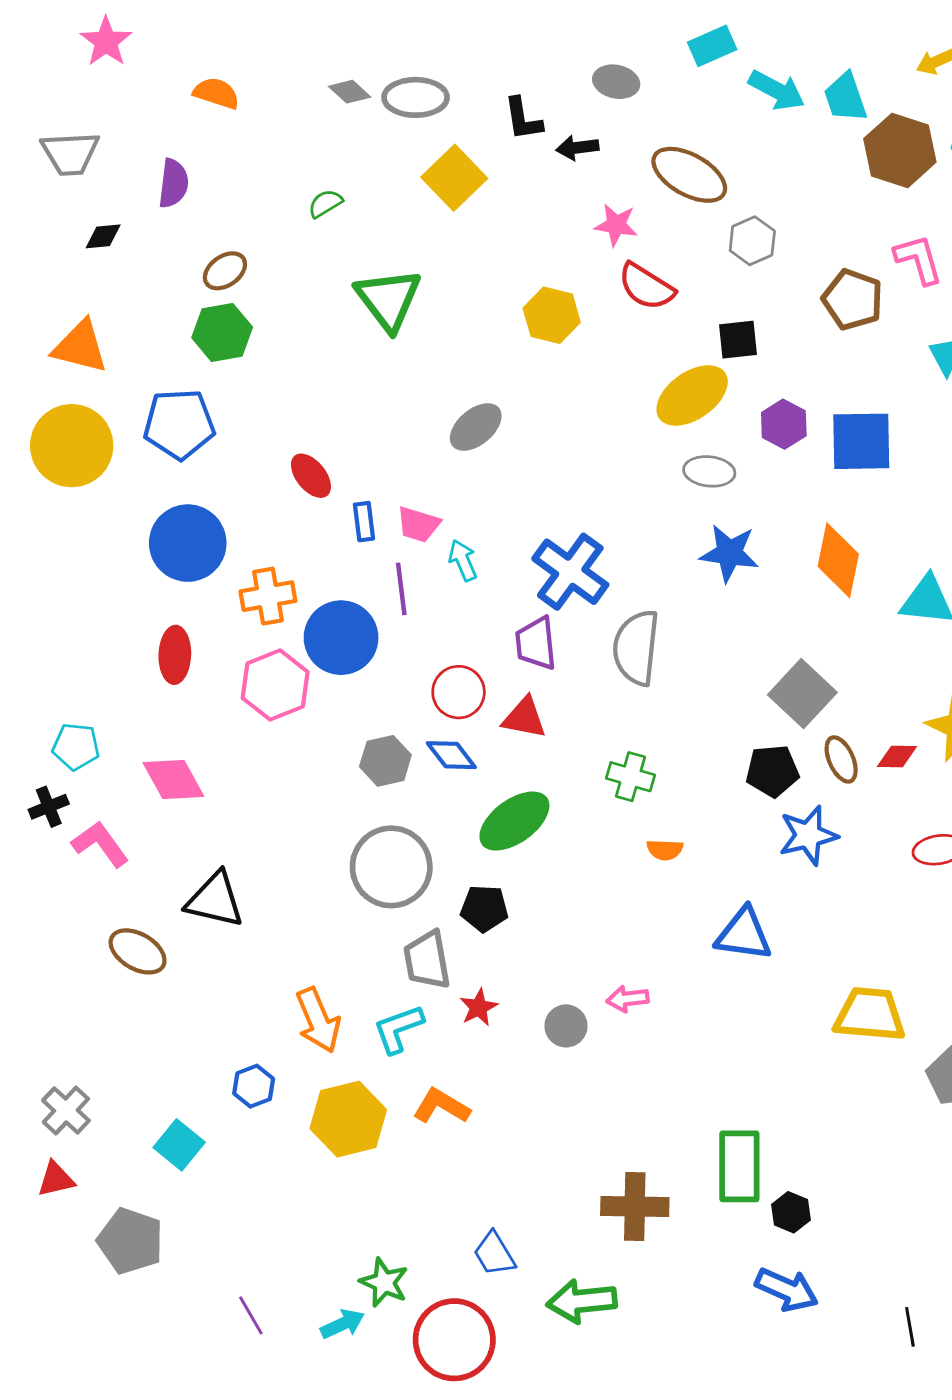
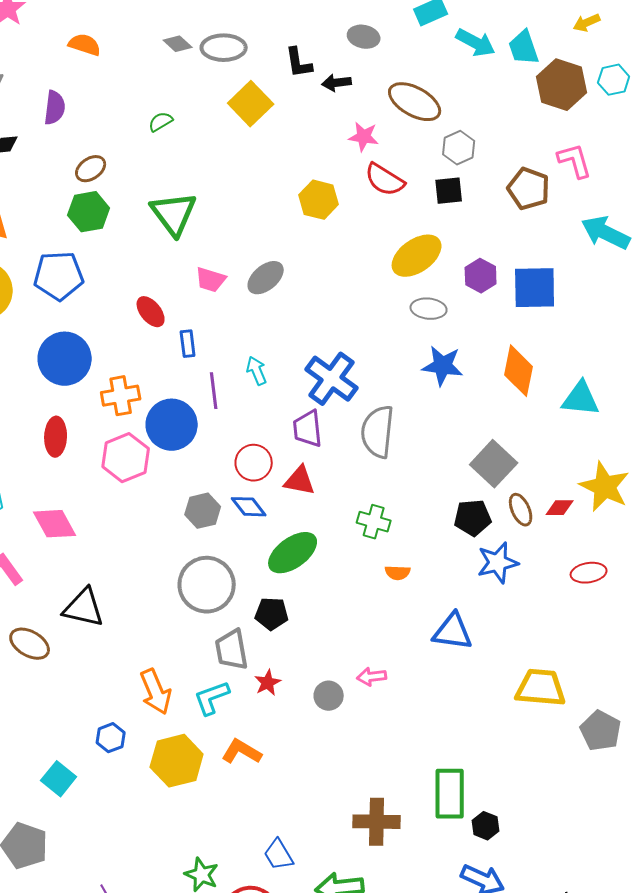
green triangle: (388, 299) -> (174, 214), moved
black square: (738, 340) -> (449, 191), moved
pink trapezoid: (418, 524) -> (211, 280), moved

